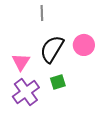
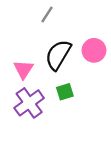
gray line: (42, 13) -> (47, 15), turned 35

